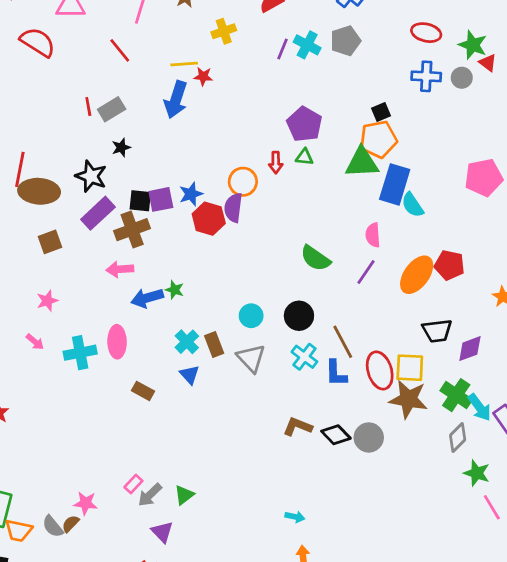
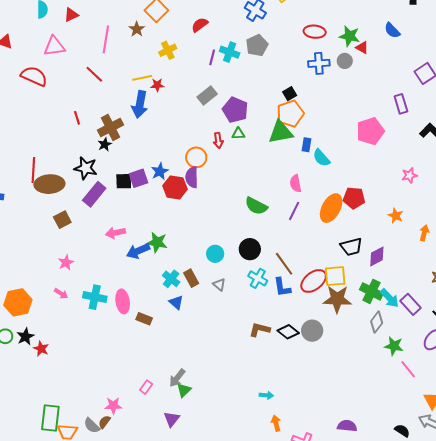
gray rectangle: (112, 109) -> (207, 95), moved
blue rectangle: (395, 184) -> (307, 145), size x0.5
brown cross: (132, 230) -> (111, 128), moved
green star: (174, 290) -> (157, 242), size x1.5
pink ellipse: (117, 342) -> (123, 301), moved
cyan cross: (80, 353) -> (95, 297), turned 30
gray triangle: (251, 358) -> (219, 285), size x0.6
red ellipse: (380, 370) -> (314, 281), turned 76
gray arrow: (150, 495) -> (177, 378), moved
purple triangle: (162, 532) -> (172, 419), turned 30

